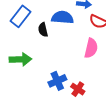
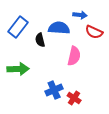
pink semicircle: (91, 48) -> (74, 56), moved

